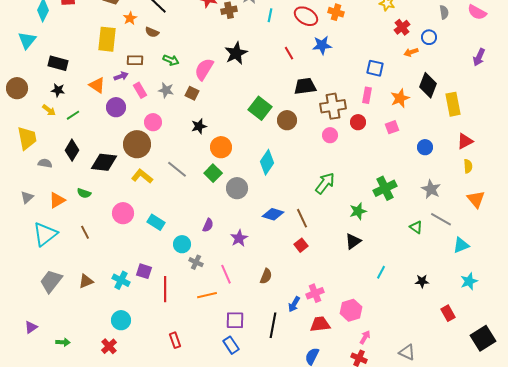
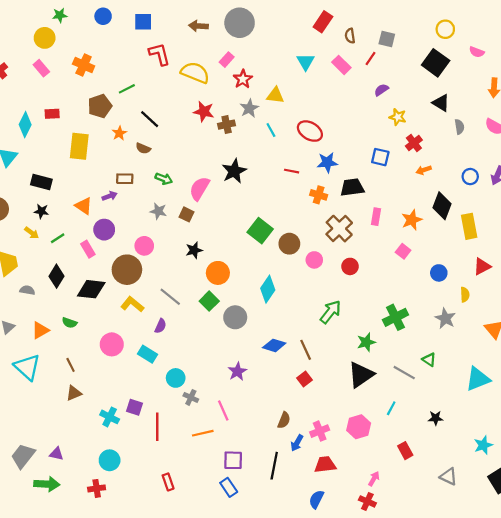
orange cross: (336, 12) -> (319, 195), moved
cyan line: (270, 15) -> (271, 130), turned -40
blue circle: (429, 37) -> (470, 177), moved
yellow rectangle: (107, 39) -> (79, 146), moved
red line: (289, 53) -> (292, 171), turned -48
blue square: (375, 68) -> (380, 157), moved
black trapezoid: (305, 86) -> (352, 187), moved
pink rectangle: (140, 90) -> (88, 249), moved
brown cross: (333, 106) -> (339, 229), turned -35
red circle: (358, 122) -> (350, 266), moved
pink square: (392, 127) -> (403, 251), turned -32
pink circle: (330, 135) -> (314, 260), moved
yellow semicircle: (468, 166) -> (465, 295), moved
gray line: (441, 219) -> (404, 373), moved
purple semicircle: (208, 225) -> (160, 326), moved
cyan triangle: (45, 234) -> (27, 367), turned -40
black triangle: (353, 241) -> (361, 375), size x1.5
cyan triangle: (461, 245) -> (478, 379), size x1.4
brown semicircle: (266, 276) -> (284, 420), moved
gray trapezoid: (51, 281) -> (23, 456), moved
brown triangle: (86, 281) -> (74, 393), moved
cyan star: (469, 281) -> (483, 445), moved
pink hexagon: (351, 310) -> (359, 427), moved
red rectangle: (448, 313) -> (405, 451), moved
purple triangle: (31, 327) -> (57, 454), moved, turned 48
green arrow: (63, 342) -> (47, 484), size x1.6
red cross: (109, 346) -> (97, 488), turned 35
gray triangle: (407, 352) -> (449, 477), moved

